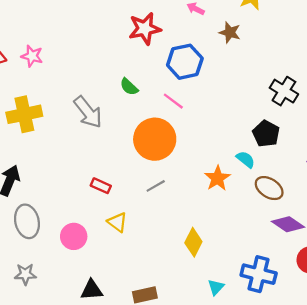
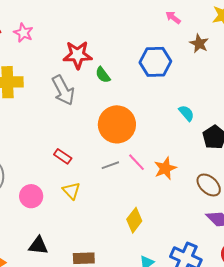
red star: (145, 29) -> (78, 55), moved
pink line: (173, 101) -> (137, 162), moved
cyan semicircle: (246, 159) -> (186, 113), moved

